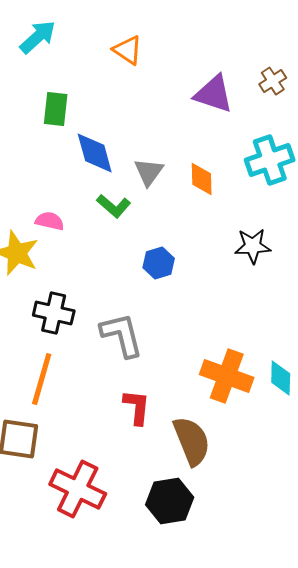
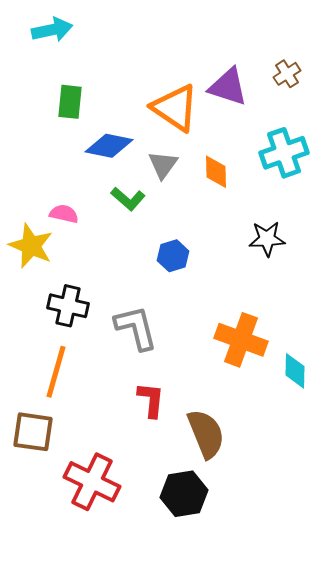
cyan arrow: (38, 37) -> (52, 30), turned 30
orange triangle: (128, 50) -> (175, 108), moved, size x1.6
blue diamond: (95, 153) -> (109, 146), turned -63
orange cross: (227, 376) -> (241, 340), moved

